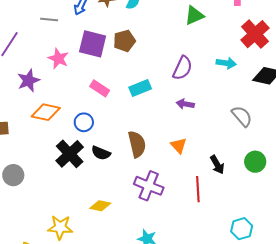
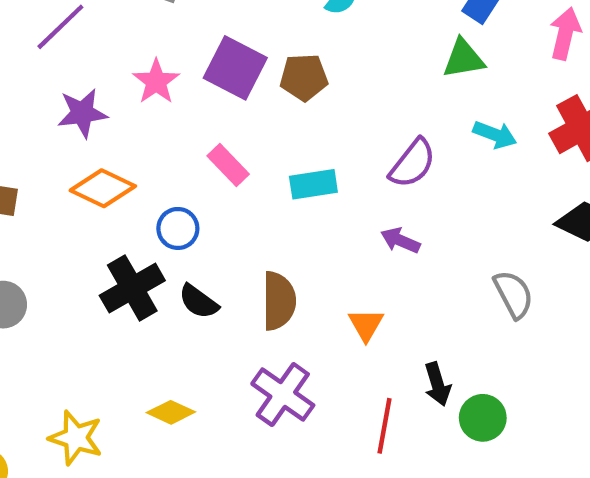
cyan arrow: (226, 63) -> (495, 135), moved
green circle: (255, 162) -> (483, 418), moved

